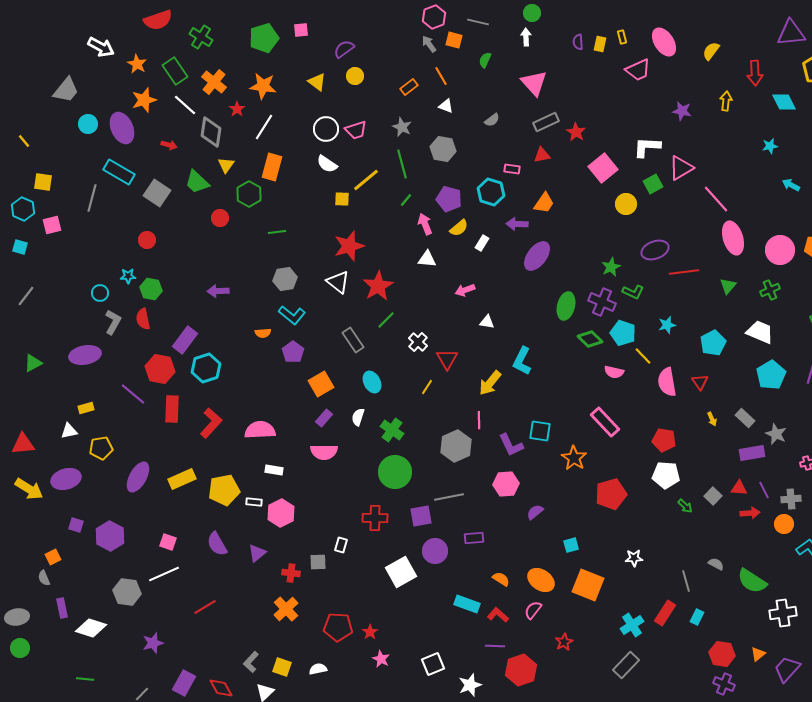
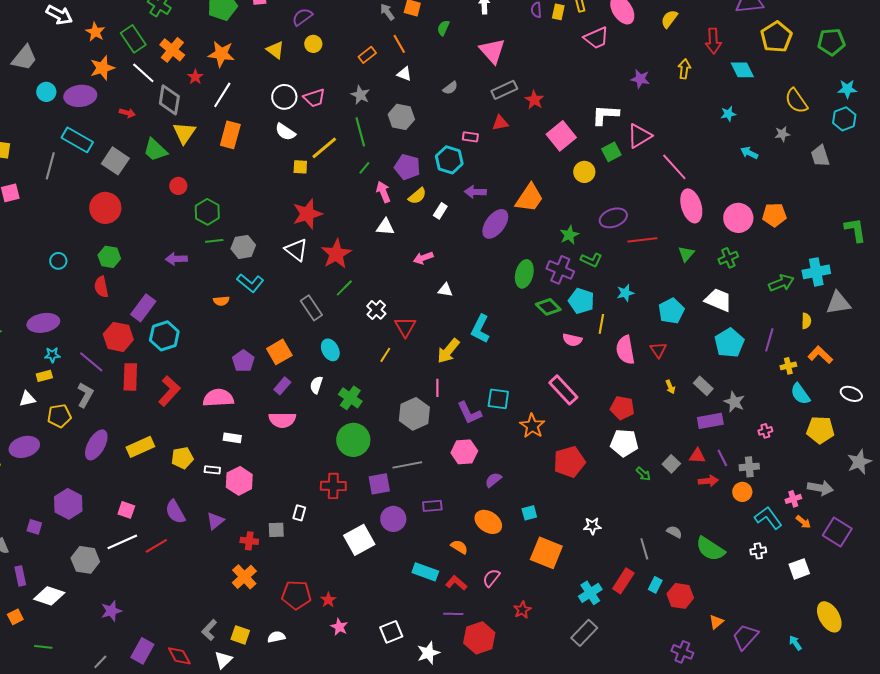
purple ellipse: (122, 128) -> (80, 96), turned -72
yellow triangle: (226, 165) -> (184, 133), size x1.4
green hexagon: (249, 194) -> (207, 212), moved
orange trapezoid: (544, 203) -> (529, 198), moved, size x1.4
green line: (277, 232) -> (214, 241), moved
red circle: (147, 240) -> (105, 208), size x1.8
cyan star: (128, 276) -> (52, 355), moved
gray L-shape: (113, 322) -> (85, 395), moved
purple pentagon: (293, 352) -> (243, 361), moved
yellow line: (643, 356) -> (601, 324), turned 54
yellow pentagon: (224, 490) -> (182, 458), size x0.7
purple square: (76, 525) -> (34, 527), moved
orange square: (53, 557) -> (15, 617), moved
orange ellipse: (541, 580) -> (488, 522), moved
red line: (205, 607) -> (156, 546), moved
white cross: (783, 613) -> (758, 551), moved, size x0.6
red hexagon: (722, 654) -> (680, 596), moved

